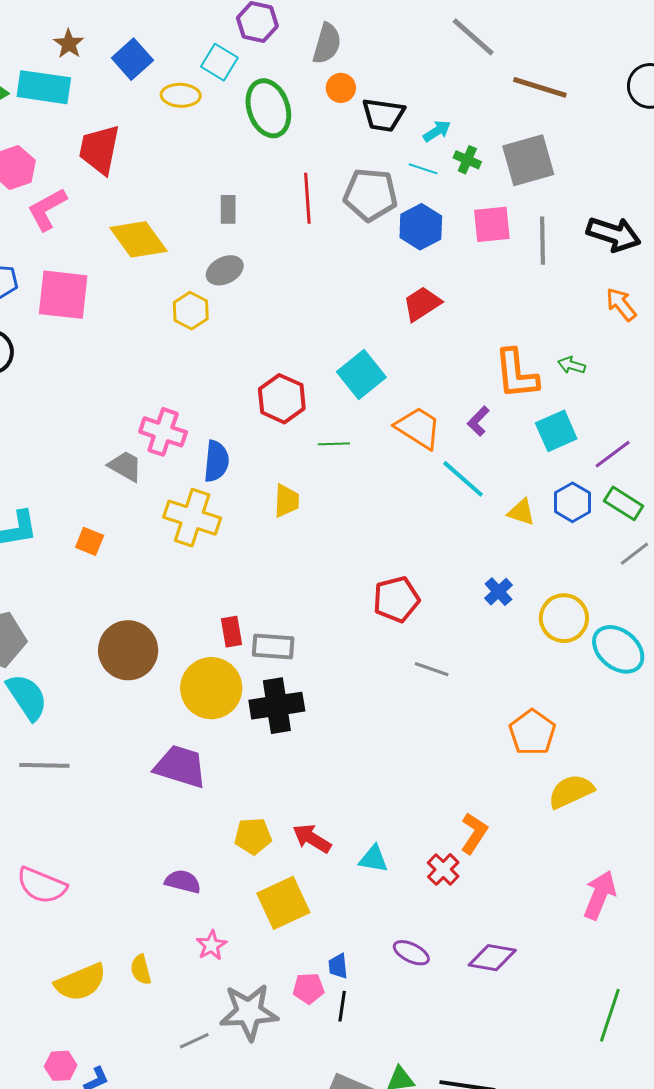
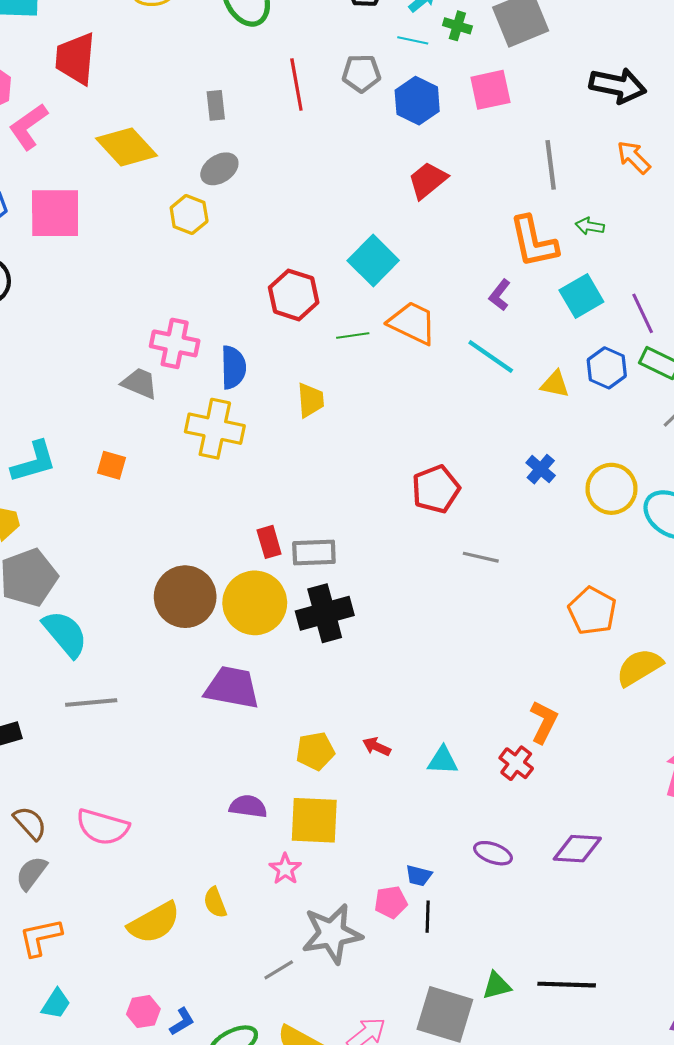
gray pentagon: (370, 195) -> (361, 73), size x0.7
gray line: (542, 241) -> (551, 165), moved
orange trapezoid: (418, 428) -> (412, 323), moved
purple line: (613, 454) -> (643, 313), turned -72
brown circle: (128, 650) -> (185, 597), moved
red arrow: (312, 838) -> (377, 747), size x0.7
yellow square: (283, 903) -> (314, 820), moved, turned 34
blue trapezoid: (338, 966) -> (419, 876), turned -64

